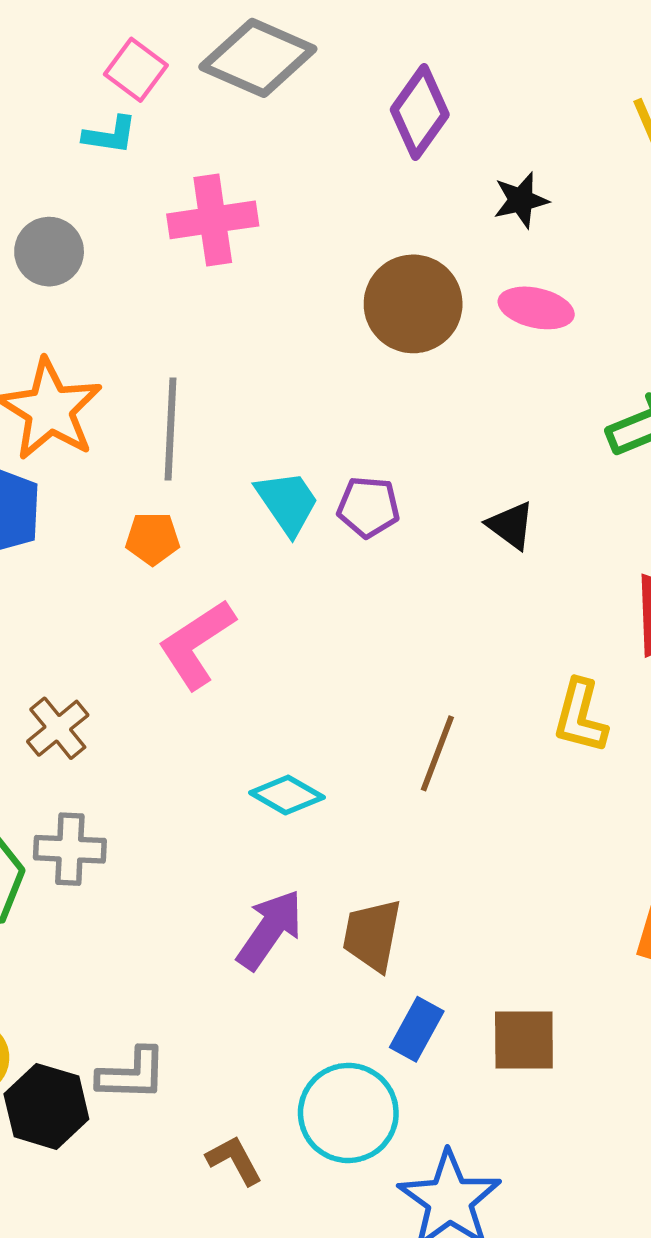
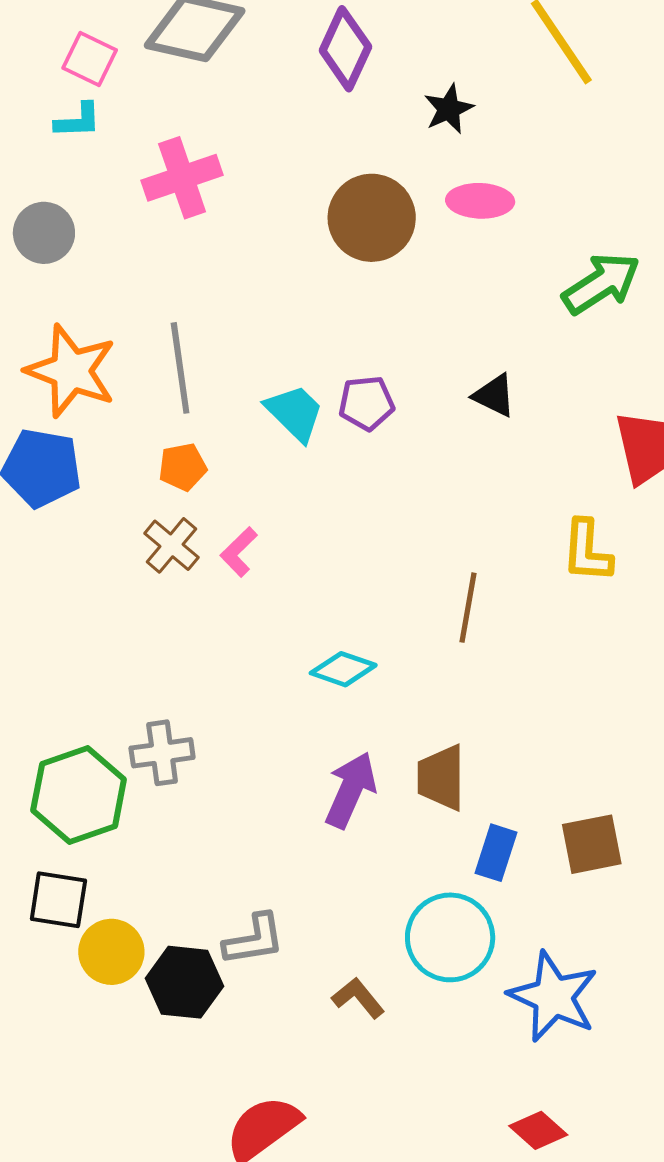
pink L-shape: (197, 644) -> (239, 552), size x0.6
brown cross: (58, 728) -> (172, 545), moved

